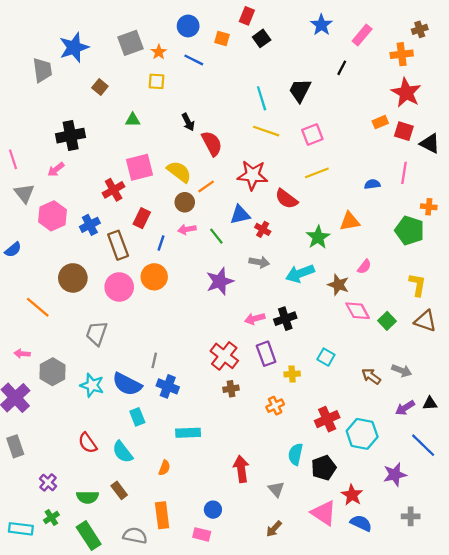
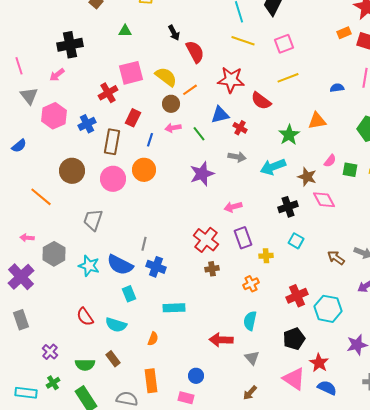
brown rectangle: (118, 245) -> (112, 142), turned 30
black cross: (285, 319) -> (288, 207), moved
green square: (387, 321) -> (350, 170), moved, turned -35
cyan semicircle: (123, 452) -> (116, 325), turned -35
cyan semicircle: (295, 454) -> (250, 321), moved
red arrow: (241, 469) -> (221, 340), turned -80

